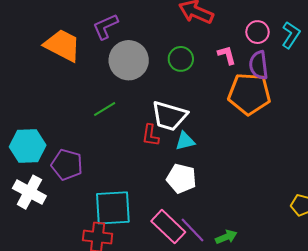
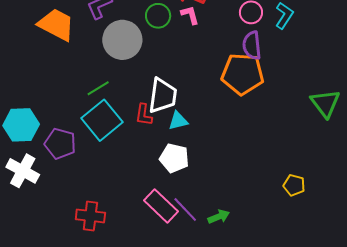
pink L-shape: (227, 55) -> (190, 15), moved
green circle: (181, 59) -> (158, 16), moved
white trapezoid: (169, 116) -> (163, 96), turned -99
cyan square: (113, 208) -> (102, 120), moved, turned -36

